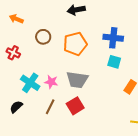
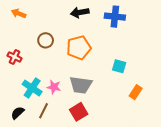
orange arrow: (16, 19) -> (19, 13), moved
blue cross: (113, 38) -> (115, 17), moved
brown line: (50, 107) -> (43, 111), moved

